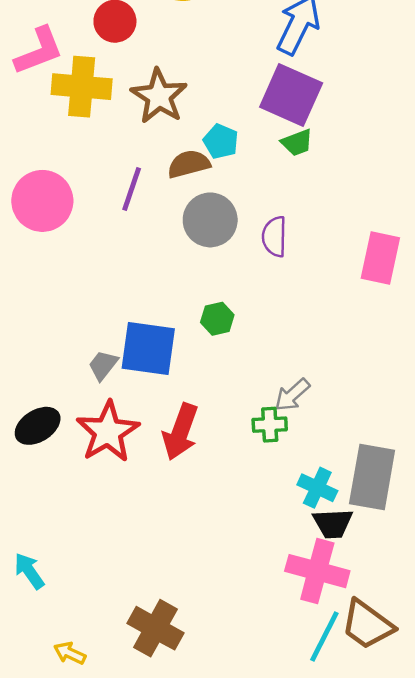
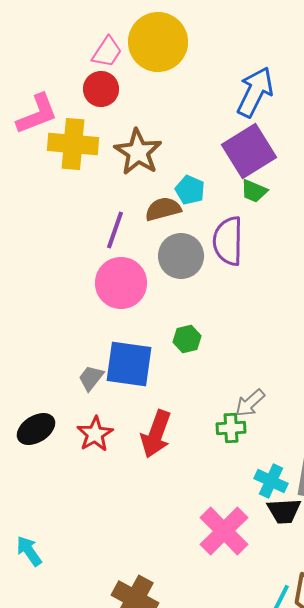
purple square: (291, 95) -> (249, 151), turned 34
green trapezoid: (297, 143) -> (254, 191), turned 44
pink circle: (42, 201) -> (121, 283), moved
purple semicircle: (274, 237) -> (228, 241), moved, size x1.4
red star: (108, 432) -> (95, 434), size x0.7
pink cross: (317, 571) -> (224, 531), moved, turned 30

